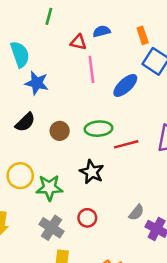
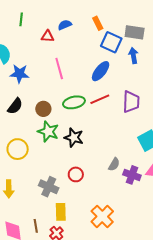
pink line: (91, 69) -> (59, 68), moved
blue ellipse: (125, 85) -> (101, 71), moved
red line: (126, 144) -> (100, 99), moved
green star: (49, 188) -> (48, 132), moved, turned 30

